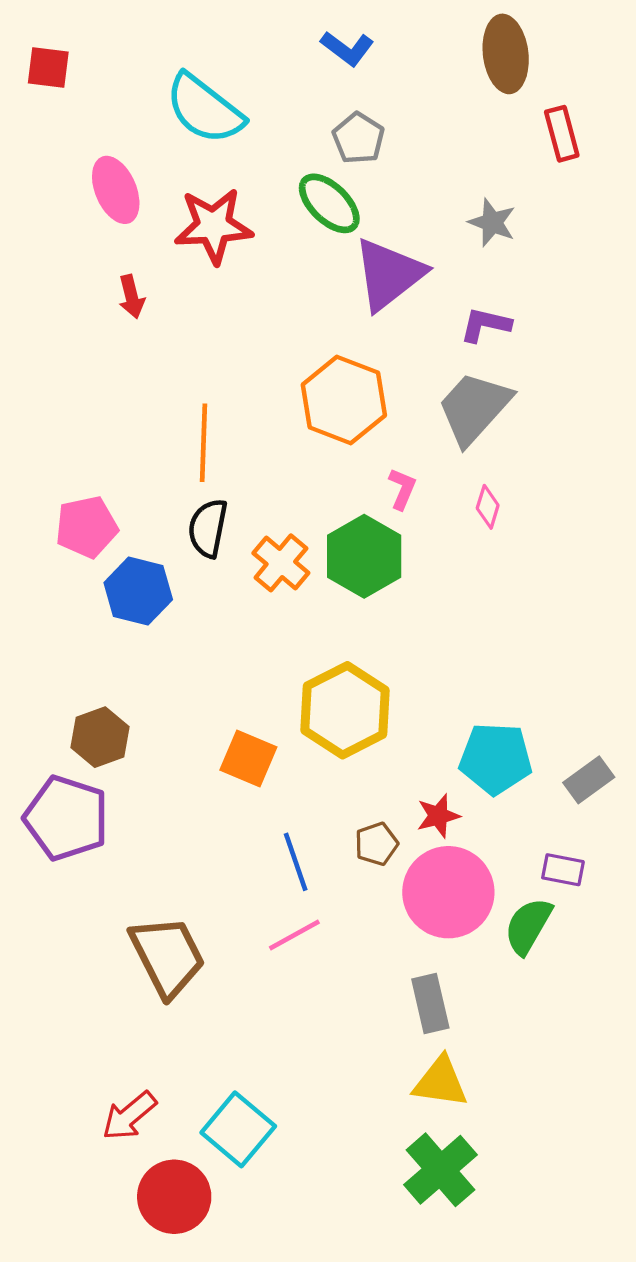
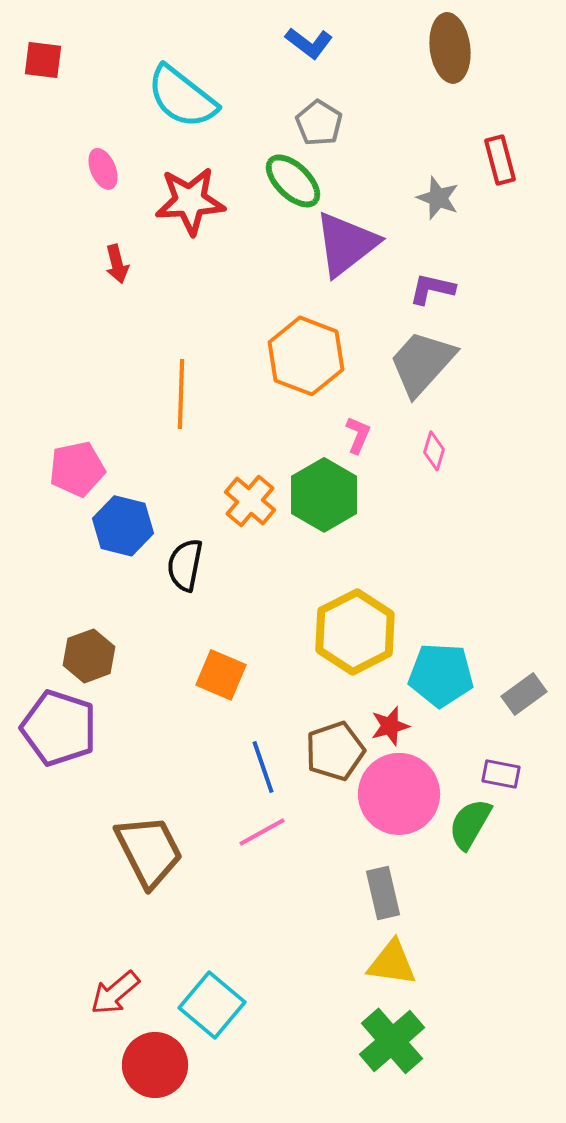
red rectangle: (562, 134) -> (500, 160), moved
pink ellipse: (116, 190) -> (103, 169), size x0.7
black semicircle: (208, 528) -> (185, 565), moved
yellow hexagon: (345, 710) -> (355, 632), moved
brown pentagon: (376, 844) -> (335, 751), size x1.5

